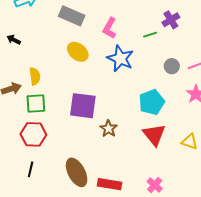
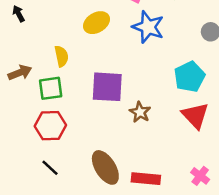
black arrow: (14, 40) -> (19, 14), turned 40
yellow ellipse: (78, 52) -> (96, 23), turned -65
yellow semicircle: (35, 76) -> (61, 56), moved
black line: (31, 169) -> (50, 168), turned -56

